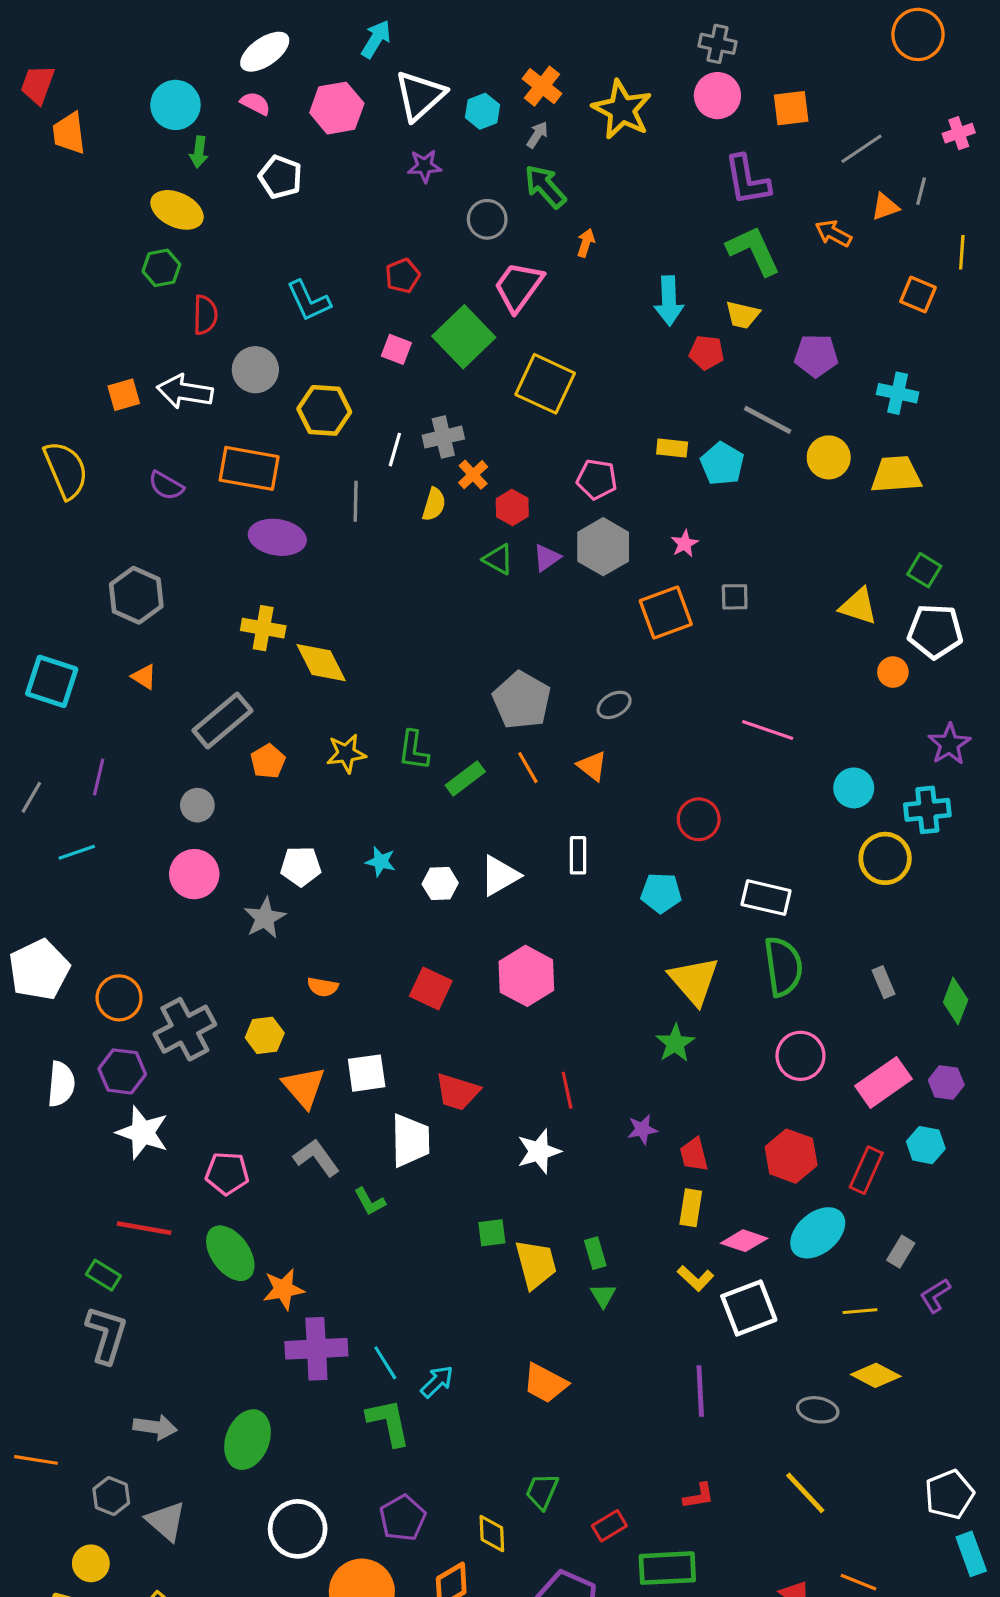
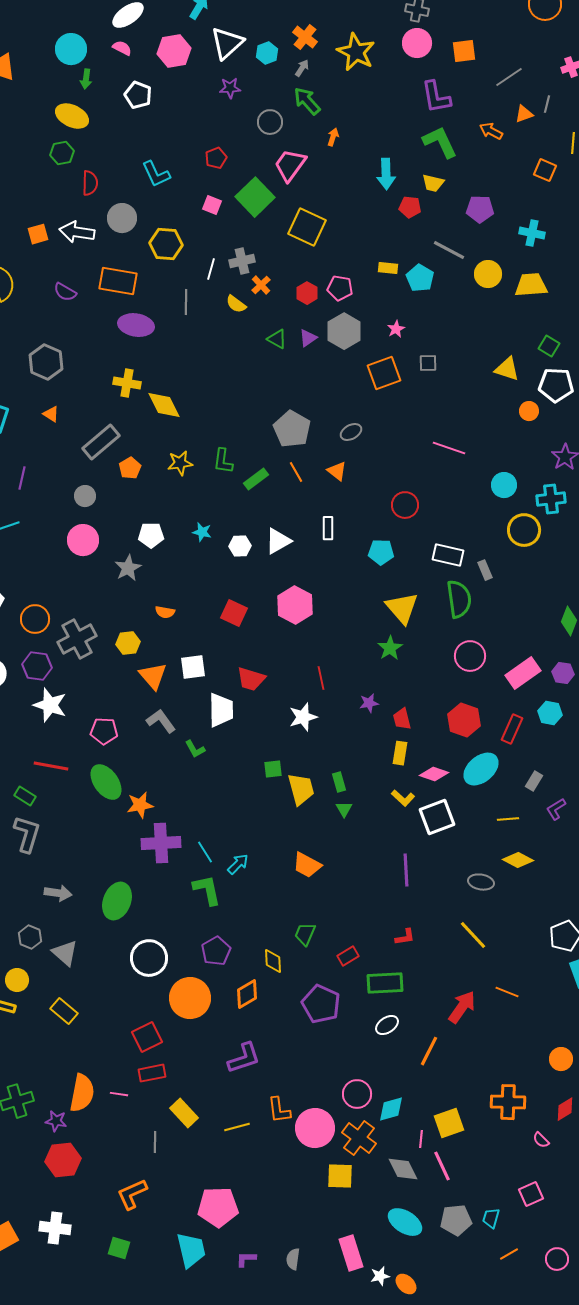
yellow semicircle: (434, 504) -> (236, 304), turned 110
red hexagon: (512, 508) -> (307, 293), moved
gray rectangle: (884, 982) -> (485, 570), moved

